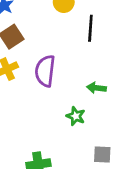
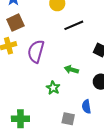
black line: (90, 28) -> (74, 25), turned 54

